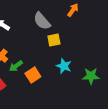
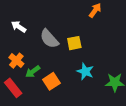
gray semicircle: (42, 21) -> (49, 39), moved

